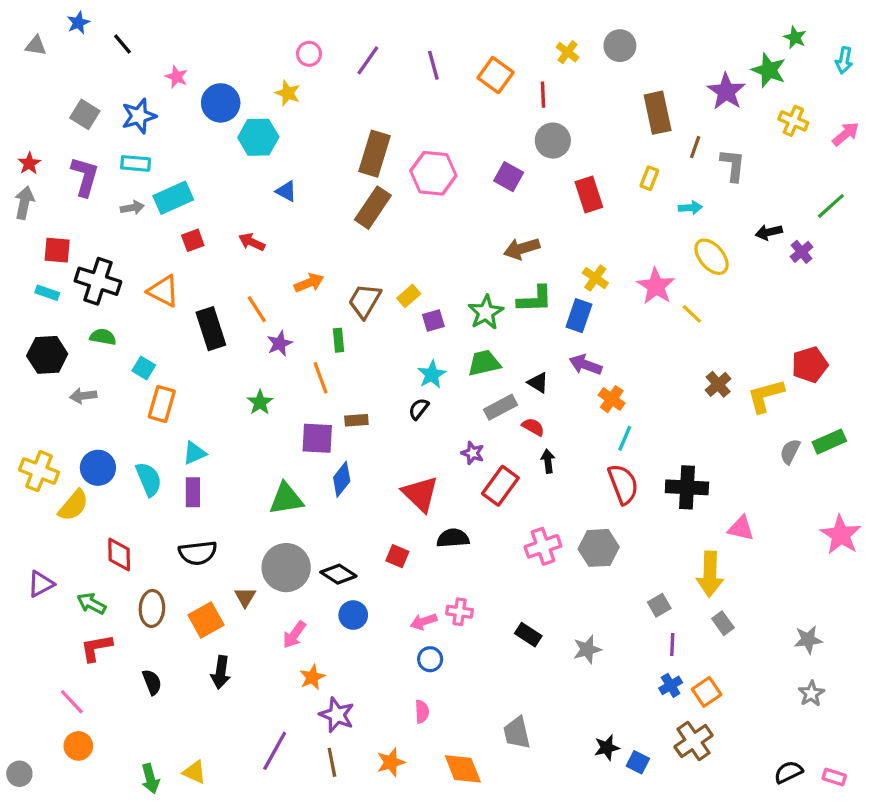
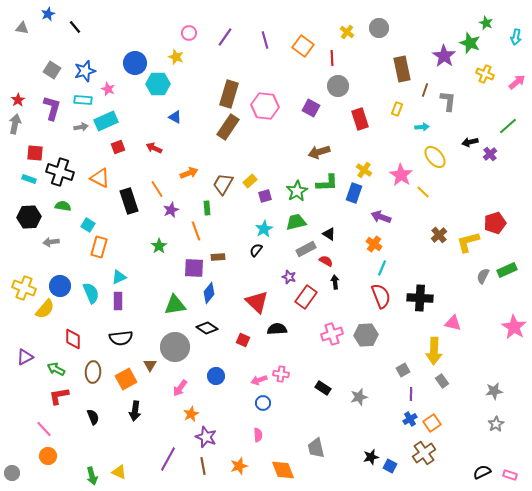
pink star: (176, 77) -> (108, 89), moved
purple arrow: (586, 365) -> (381, 217), moved
black diamond: (338, 574) -> (207, 328), moved

